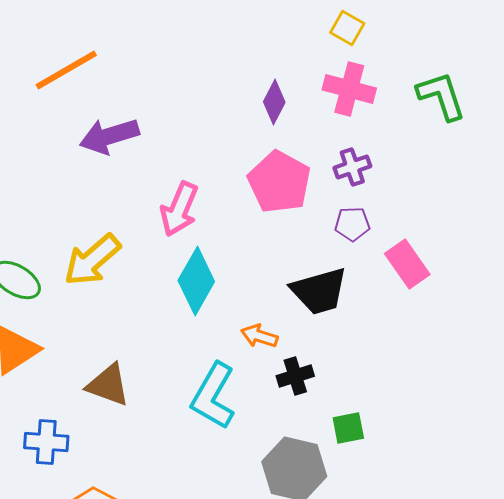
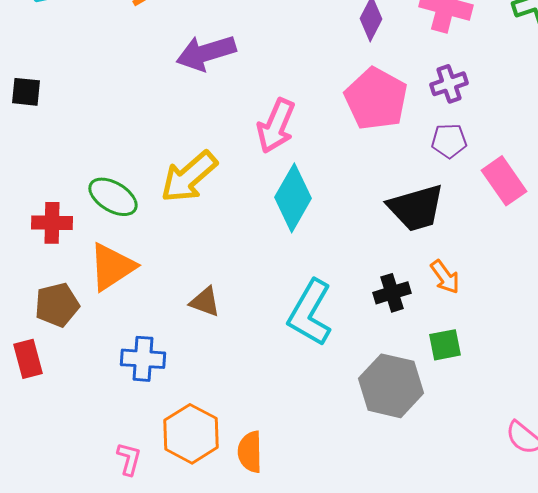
orange arrow: (259, 336) -> (445, 277), moved, turned -144
brown triangle: (108, 385) -> (205, 302), size x0.7

